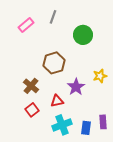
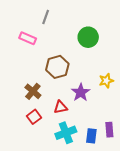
gray line: (53, 17) -> (46, 17), moved
pink rectangle: (26, 25) -> (28, 38), moved, turned 63

